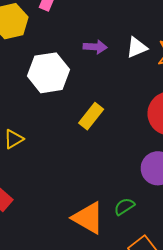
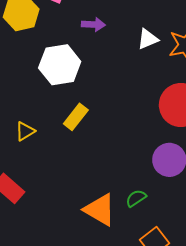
purple arrow: (95, 47) -> (93, 24), moved
yellow rectangle: (91, 116) -> (76, 117), moved

